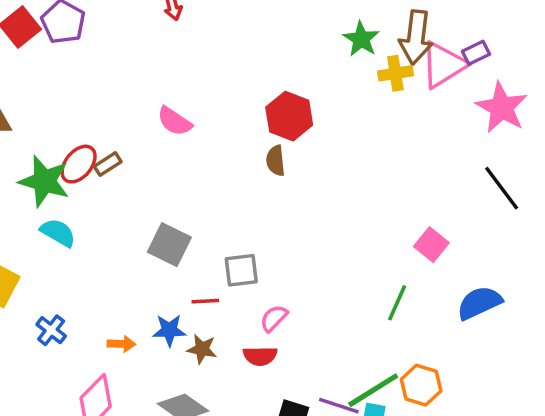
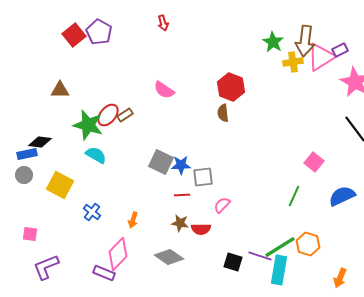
blue star: (169, 330) -> (181, 165), moved
orange arrow: (121, 344) -> (133, 220), turned 105
red semicircle: (260, 356) -> (201, 229), moved

